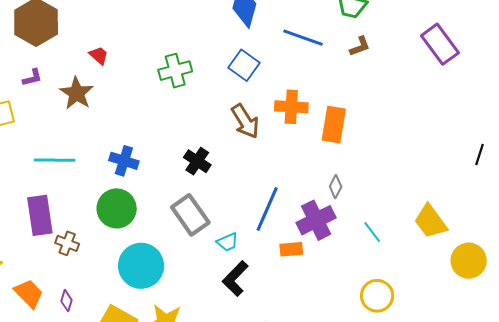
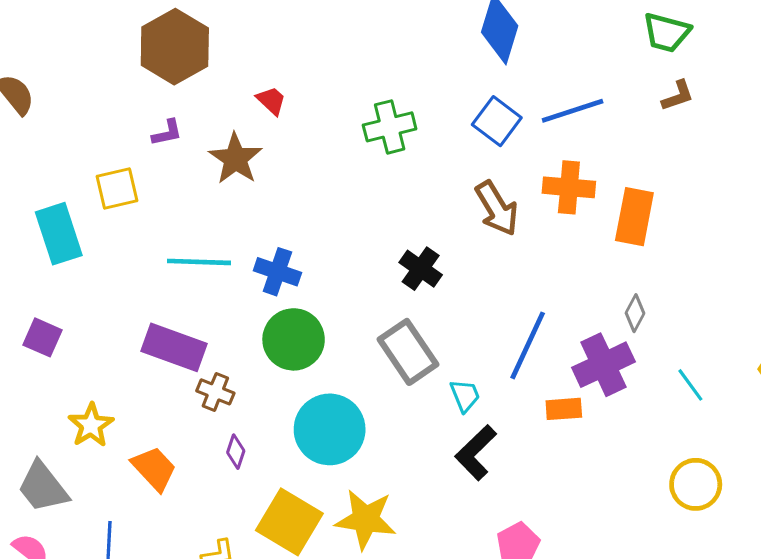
blue line: (303, 38) -> (573, 111), moved, turned -39
blue cross: (124, 161) -> (277, 272), moved
purple rectangle: (40, 215) -> (174, 347), turned -63
cyan trapezoid: (227, 242) -> (465, 396), turned -90
purple diamond: (66, 301) -> (236, 452), moved

